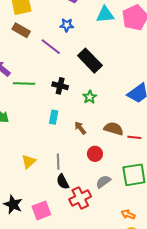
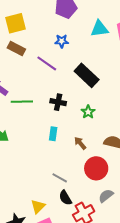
red circle: (95, 154) -> (96, 168), size x1.5
yellow triangle: (29, 162) -> (38, 206), moved
gray line: (58, 162) -> (60, 178), turned -56

